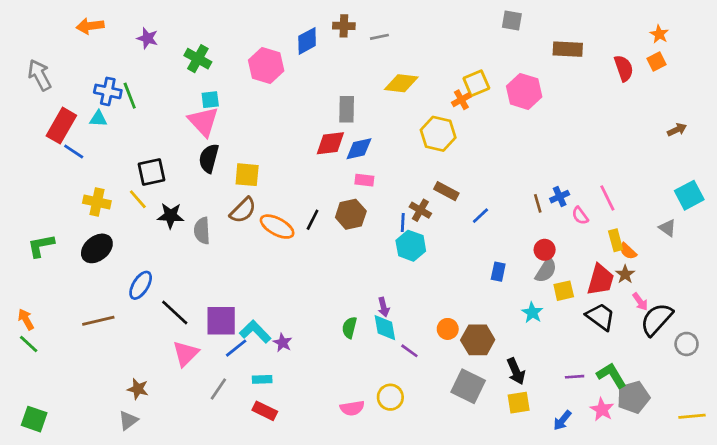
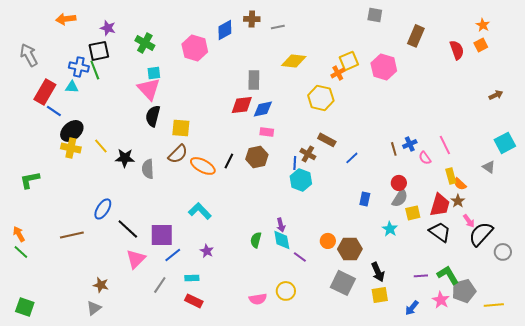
brown rectangle: (568, 49) -> (416, 36), turned -70
black square: (151, 172) -> (99, 51), moved
black ellipse: (97, 248) -> (72, 131), moved
cyan L-shape: (255, 332) -> (200, 211), moved
yellow line: (692, 416) -> (494, 305), moved

